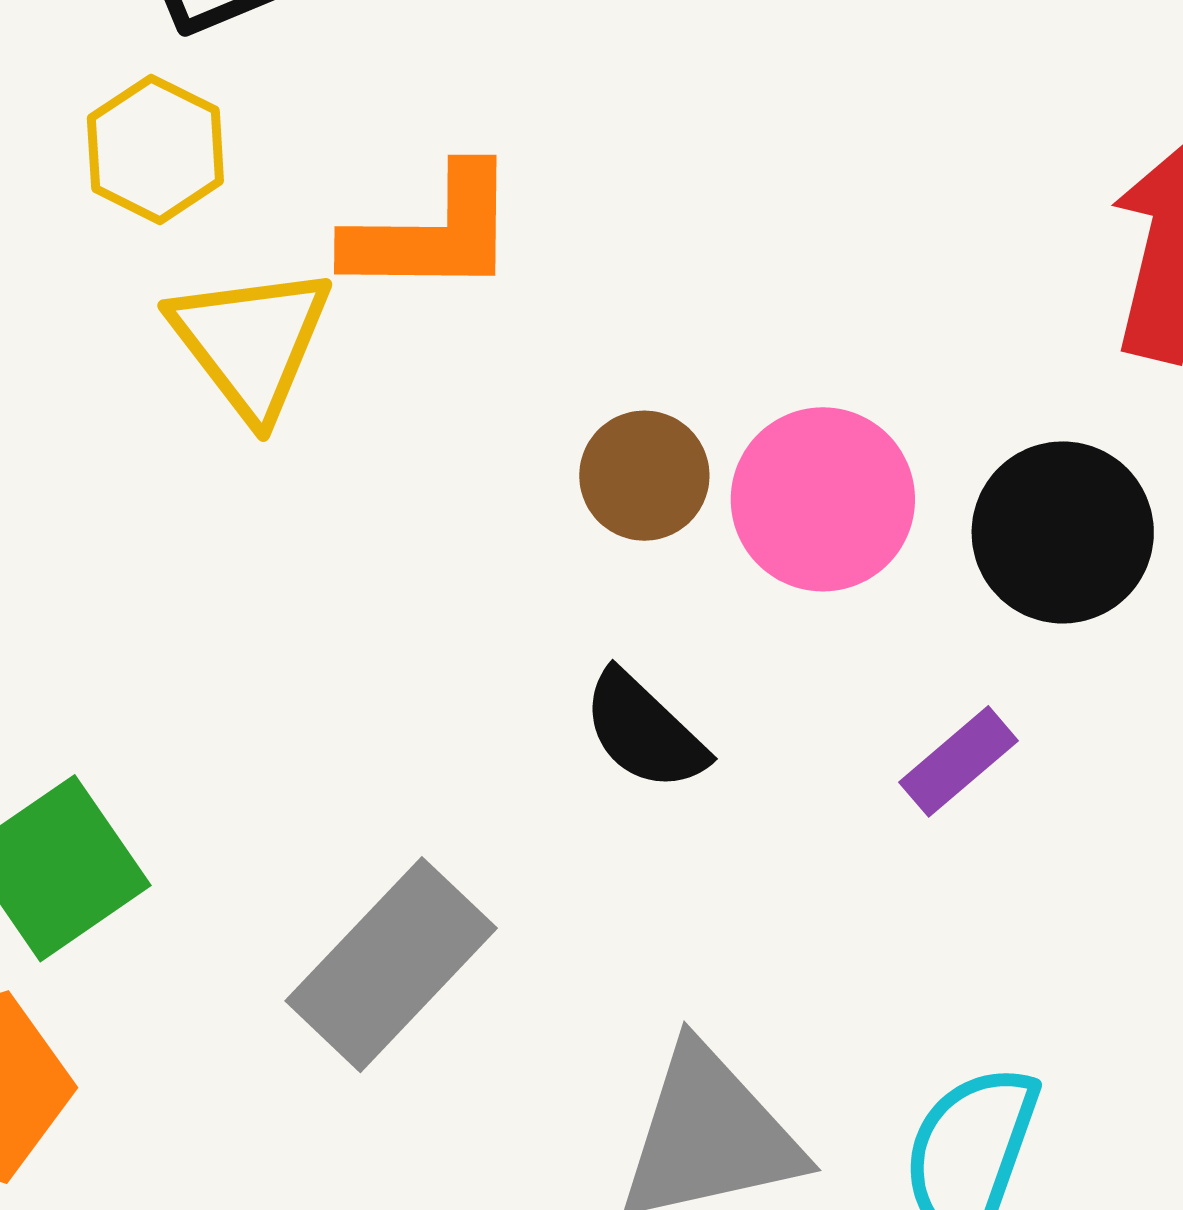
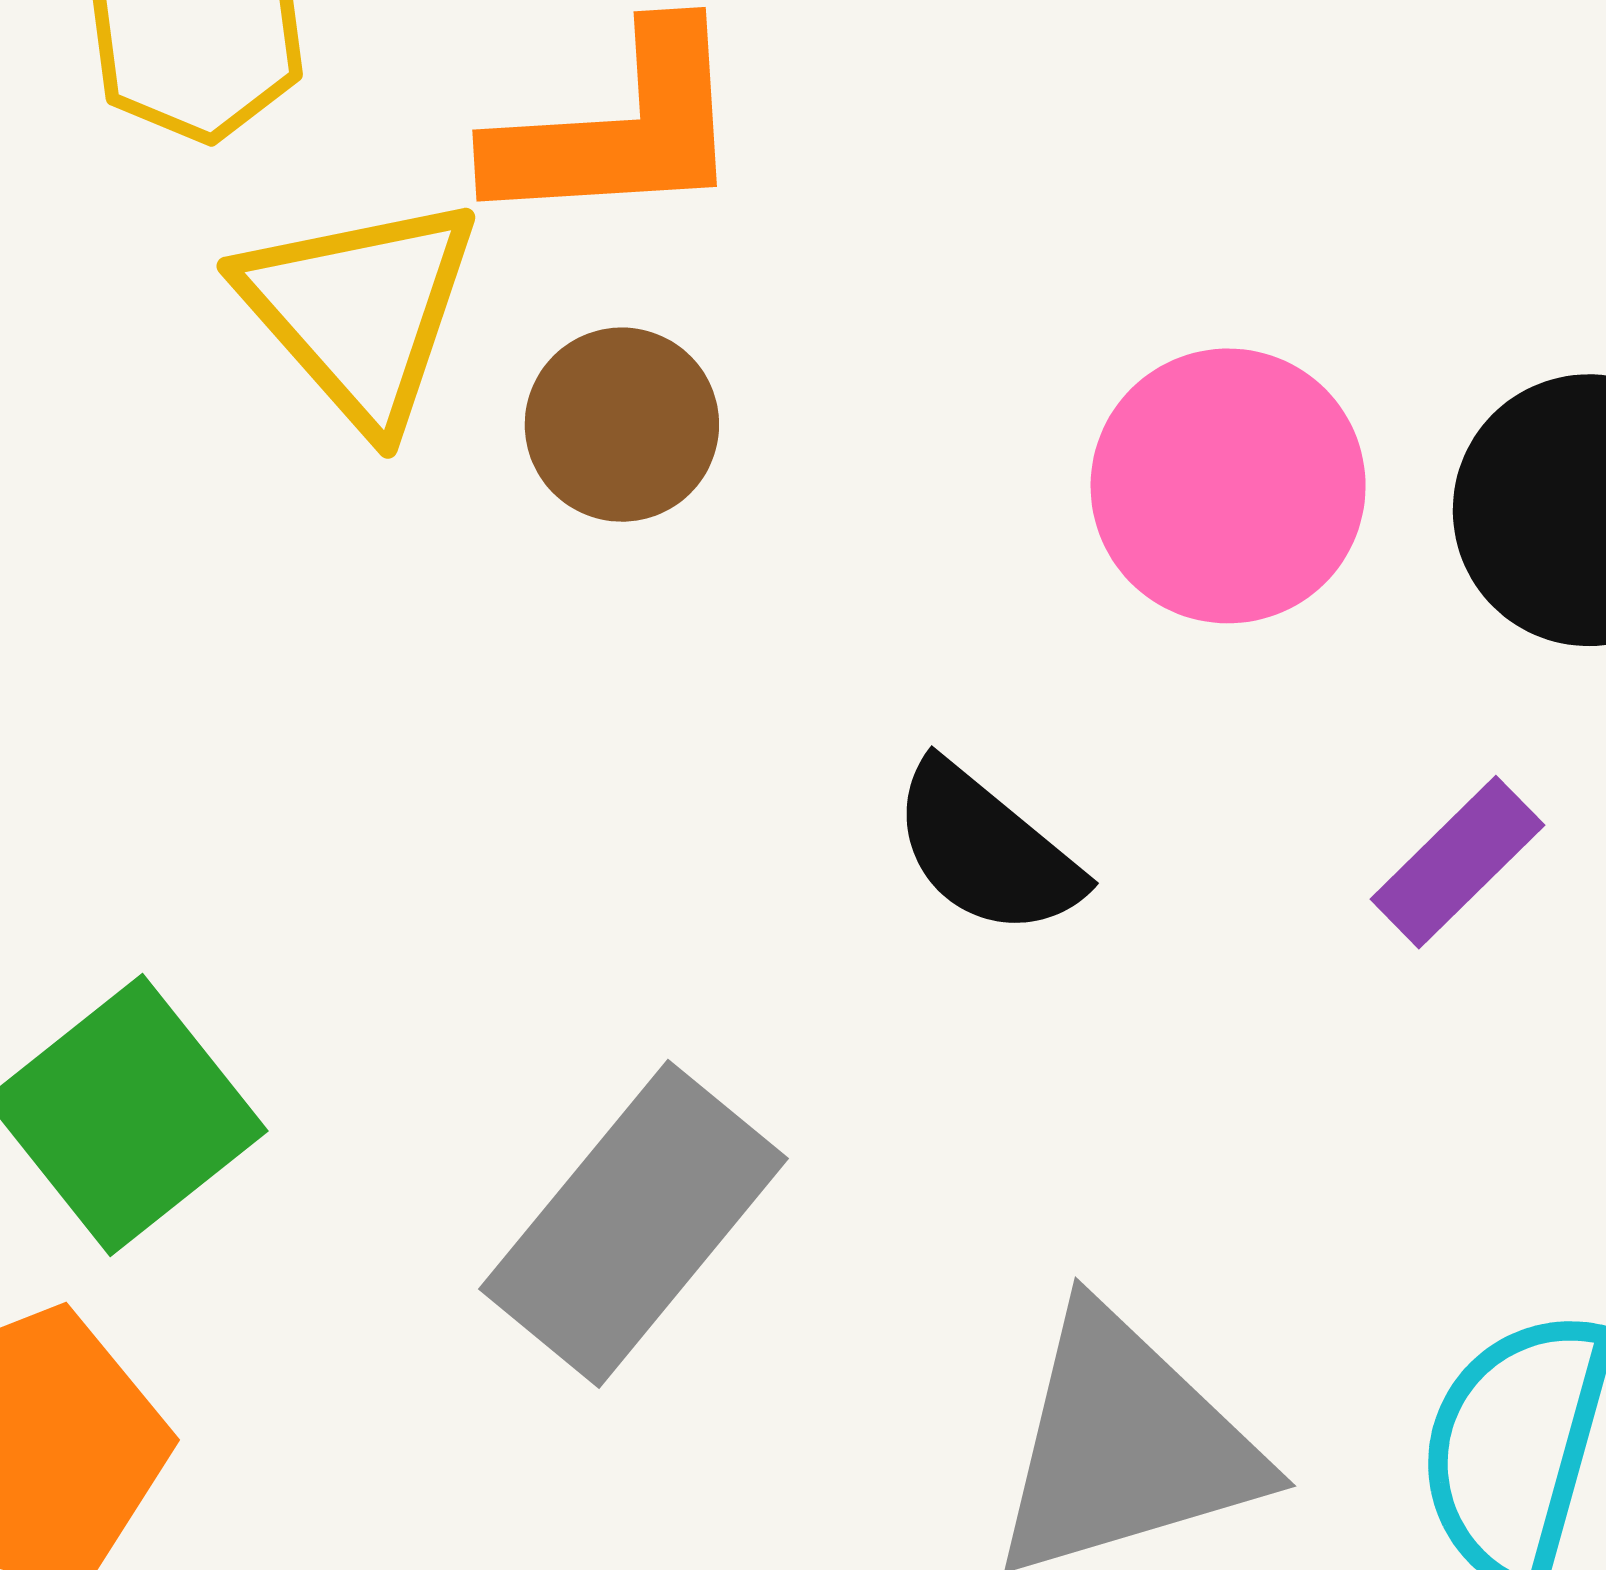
brown circle: (644, 476) -> (622, 425), moved

